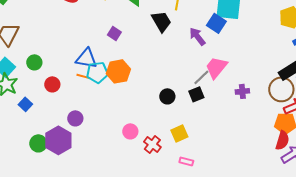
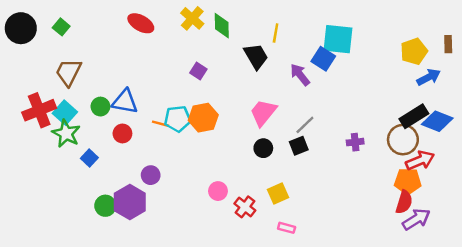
blue triangle: (86, 58) -> (125, 102), moved
pink trapezoid: (216, 67) -> (263, 113), moved

